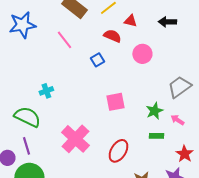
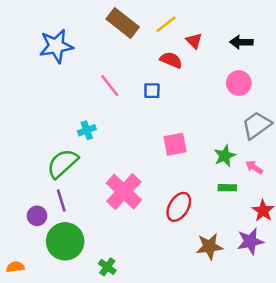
red triangle: (130, 21) -> (194, 41), turned 32
pink line: (64, 40) -> (110, 86), moved
pink circle: (142, 54) -> (239, 83), moved
blue square: (97, 60) -> (152, 91), turned 32
green semicircle: (27, 117) -> (63, 163), turned -68

